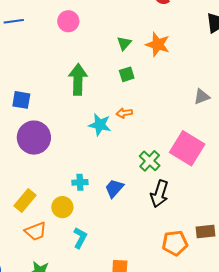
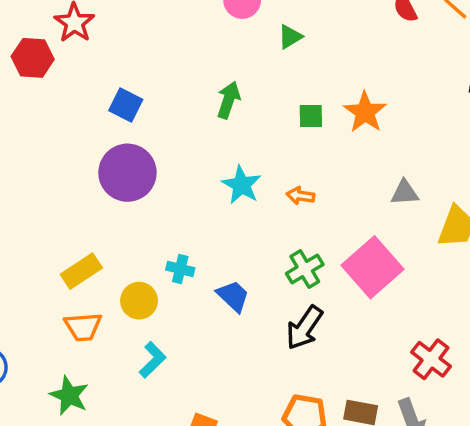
green triangle: (124, 43) -> (290, 37), moved
orange star: (158, 44) -> (365, 112), moved
green arrow: (78, 79) -> (229, 100), size x0.7
gray triangle: (202, 97) -> (405, 193), moved
orange arrow: (124, 113) -> (300, 196), moved
blue trapezoid: (114, 188) -> (233, 296), turned 75

